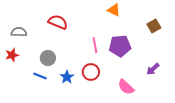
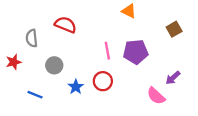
gray semicircle: (19, 32) -> (32, 38), moved, turned -98
blue line: (40, 76) -> (35, 95), moved
pink semicircle: (126, 87) -> (156, 96), moved

